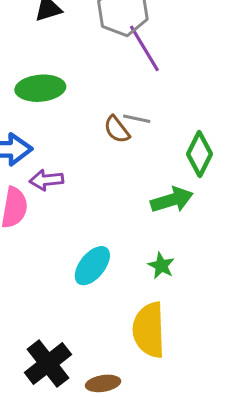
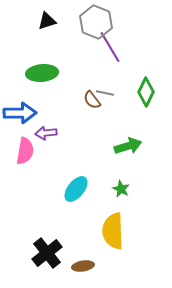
green diamond: (199, 154) -> (146, 92), moved

